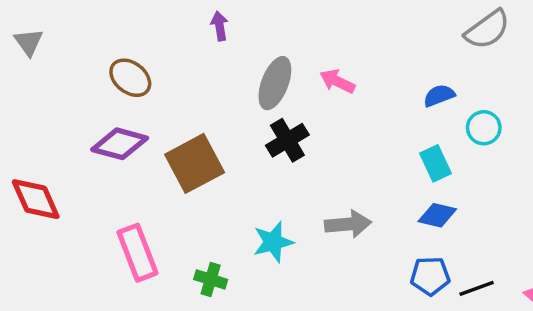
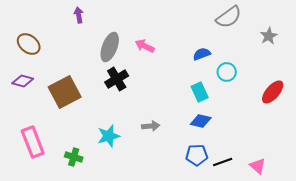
purple diamond: (120, 144) -> (23, 81), size x0.7
gray arrow: (348, 224) -> (151, 126), size x0.7

